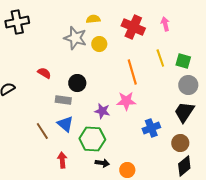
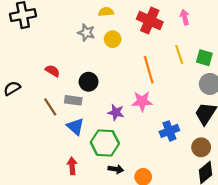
gray star: (75, 38) -> (86, 33), size x0.7
brown line: (42, 131) -> (50, 107), moved

